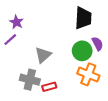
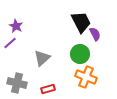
black trapezoid: (83, 18) -> (81, 22), turned -30
purple semicircle: (98, 44) -> (95, 34), moved
gray cross: (30, 80) -> (17, 83), moved

